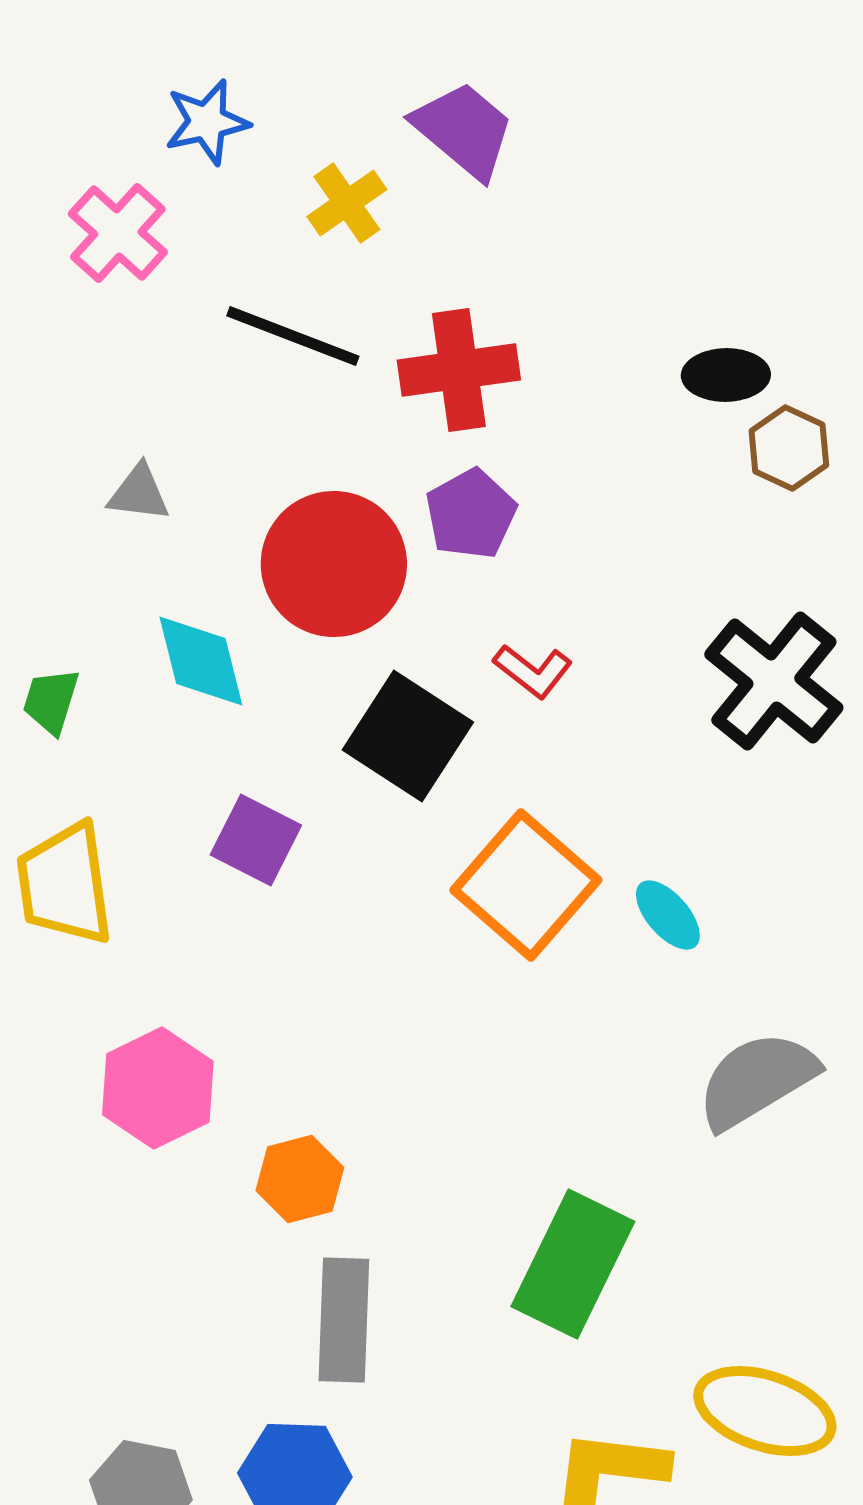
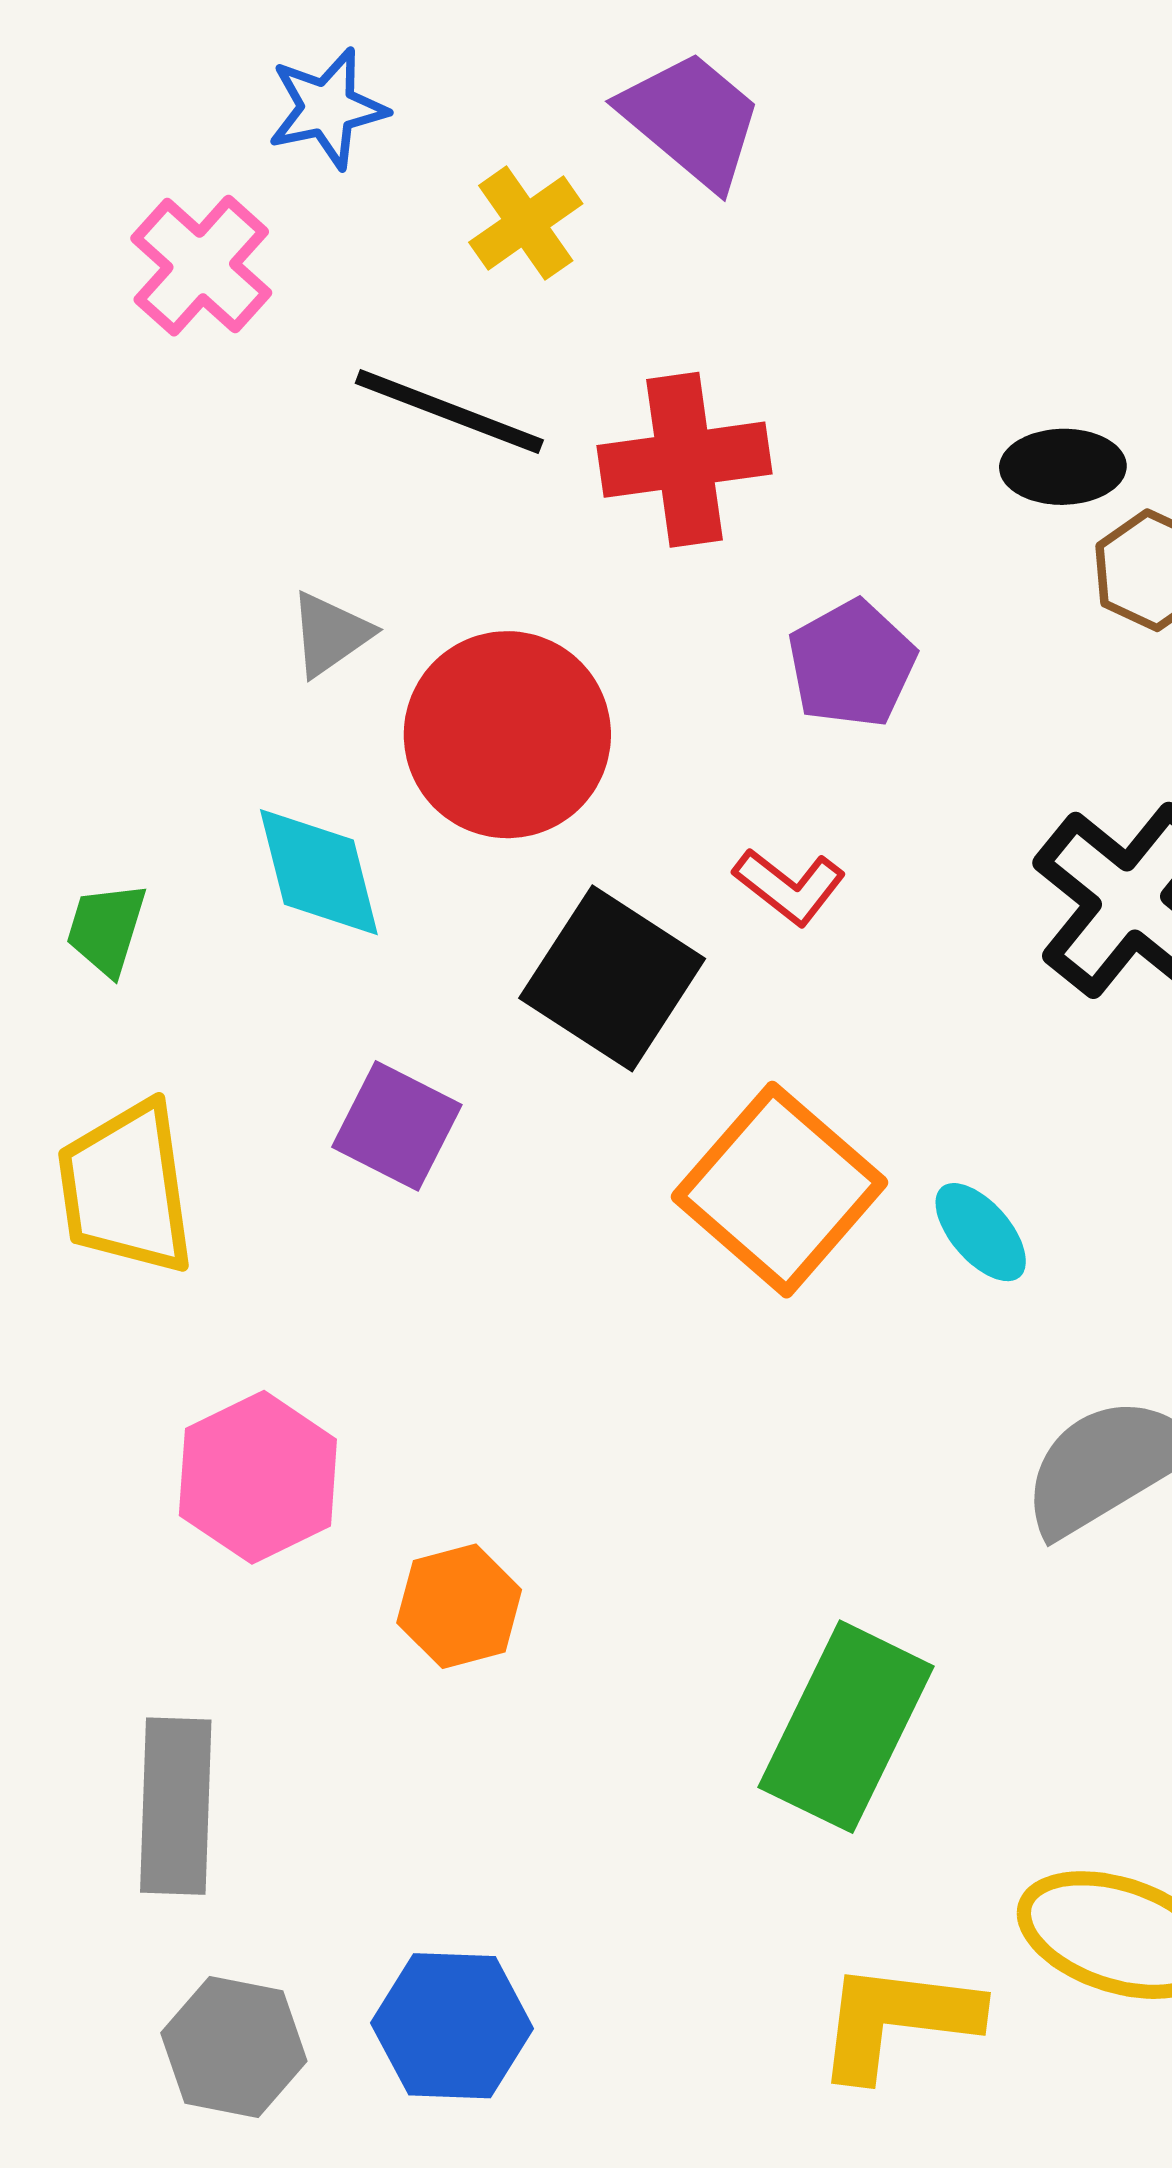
gray triangle: (139, 493) -> (330, 634), moved, turned -42
purple pentagon: (471, 514) -> (852, 664), moved
gray rectangle: (344, 1320) -> (176, 1806), moved

